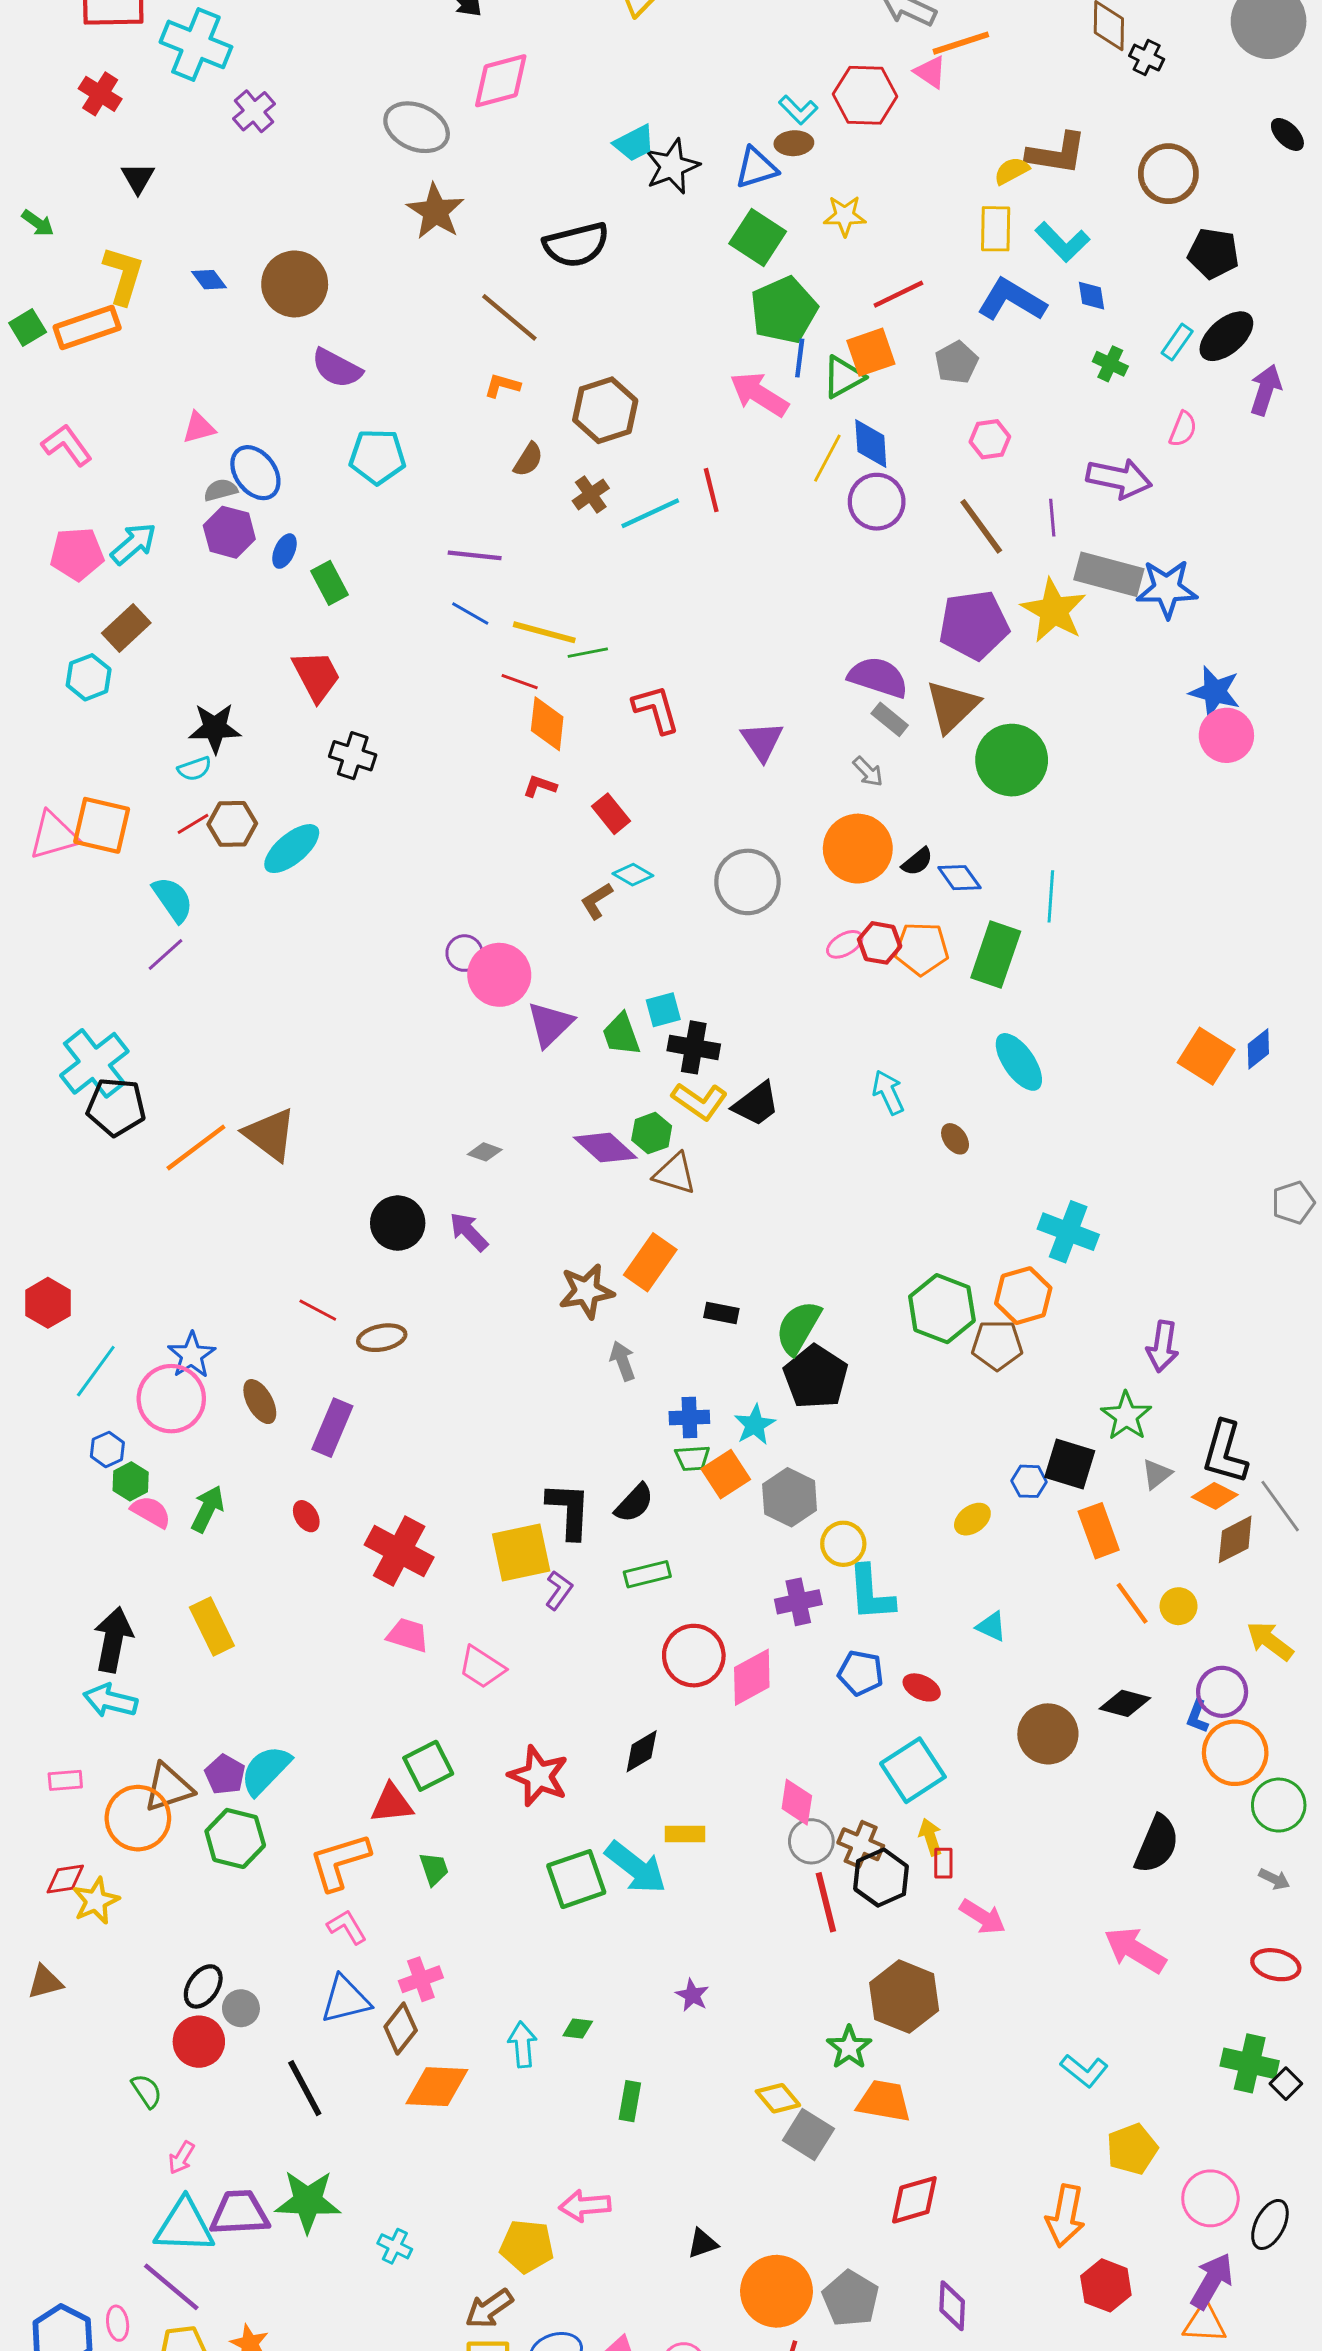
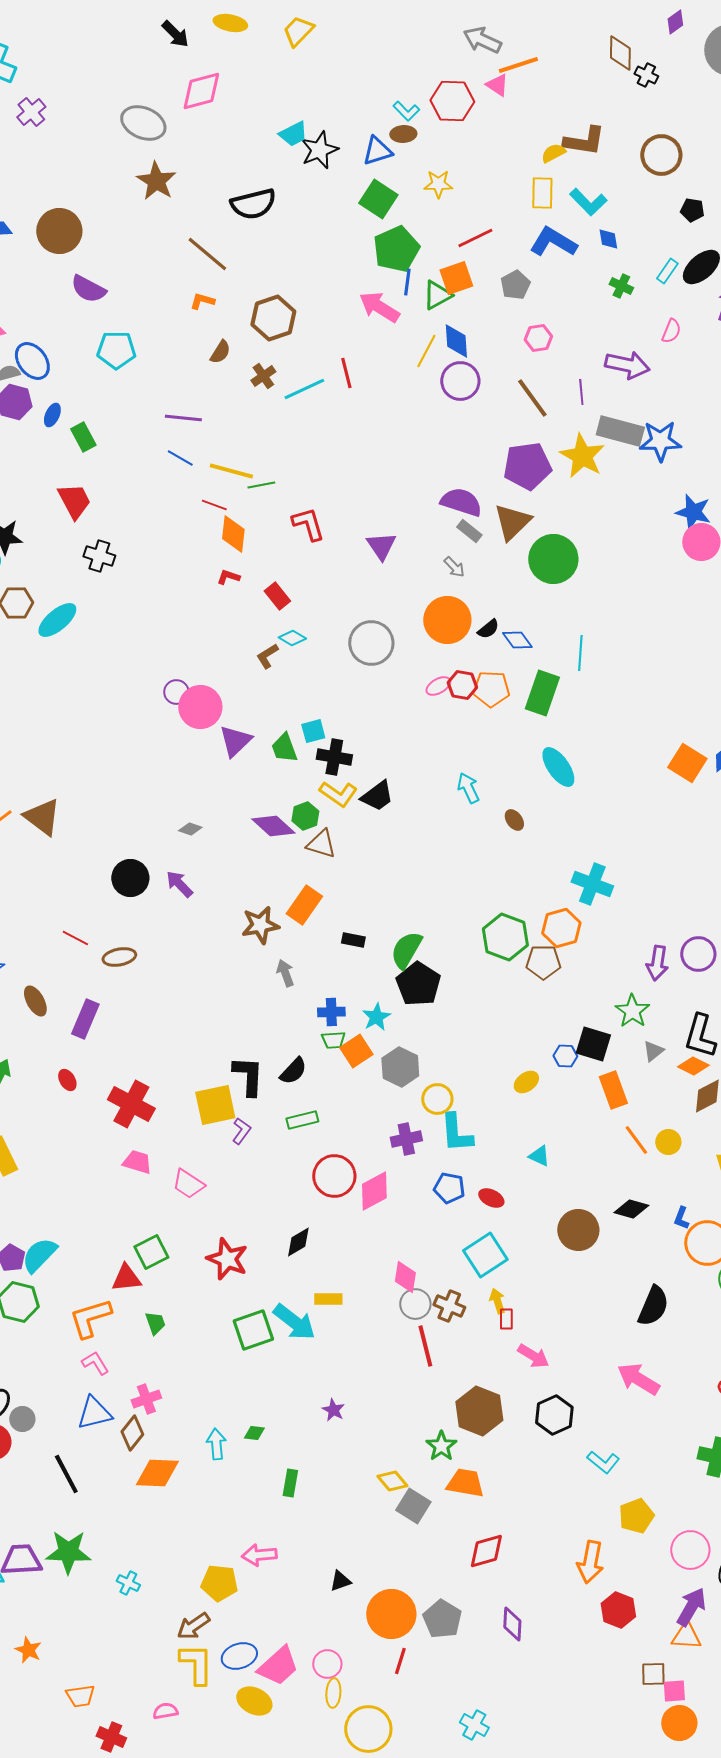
black pentagon: (1213, 253) -> (692, 210), size x0.7
purple circle: (1222, 1692) -> (698, 954), moved
black hexagon: (881, 1878) -> (554, 1415), moved

